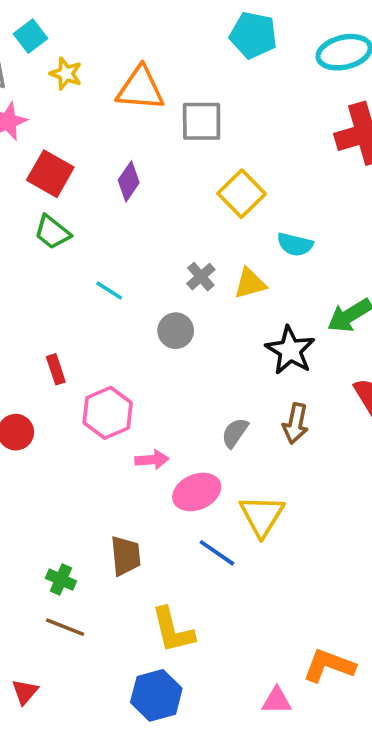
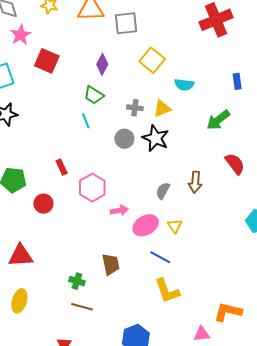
purple diamond: (129, 181) -> (102, 64), moved
green trapezoid: (52, 232) -> (94, 95), moved
gray cross: (201, 277) -> (135, 108), turned -35
cyan line: (109, 290) -> (86, 121), turned 42
black star: (290, 350) -> (155, 138), moved
yellow triangle: (262, 516) -> (175, 226), moved, size x0.6
yellow L-shape: (173, 630) -> (167, 291), moved

